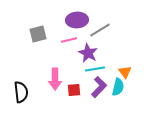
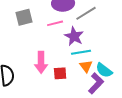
orange triangle: (125, 72) -> (86, 66), moved
purple L-shape: (99, 87) -> (96, 83), moved
cyan semicircle: (118, 87) -> (104, 70), turned 114

